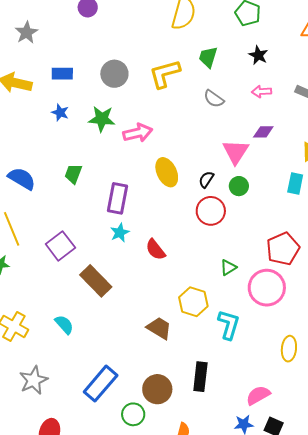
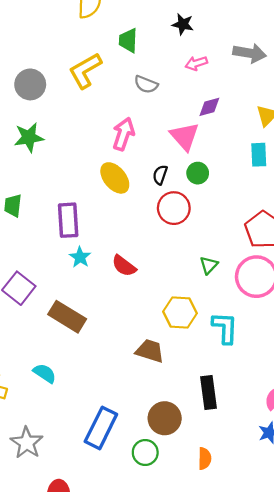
pink arrow: (138, 133) -> (123, 134), moved, turned -44

